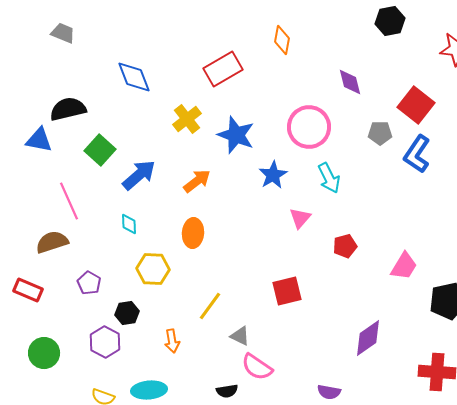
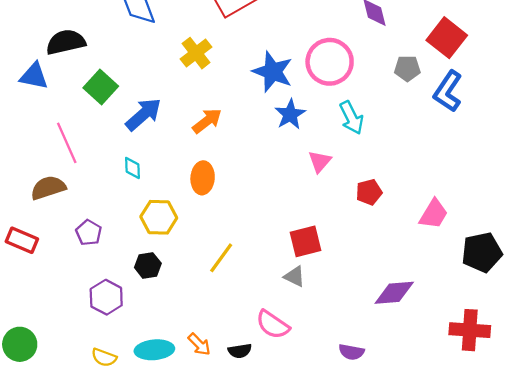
blue star: (236, 135) -> (273, 72), moved
black hexagon: (127, 313) -> (148, 265), moved
gray triangle: (240, 336) -> (295, 276), moved
purple diamond: (368, 338) -> (394, 293), turned 30
orange arrow: (172, 341) -> (199, 344), moved, turned -35
green circle: (44, 353) -> (20, 344), moved

